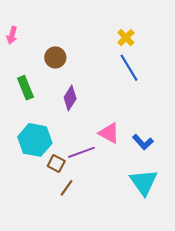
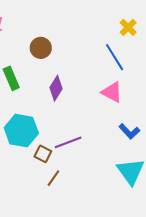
yellow cross: (126, 38) -> (128, 27), moved
pink triangle: (109, 133) -> (112, 92), moved

